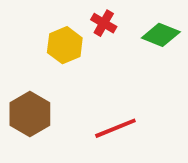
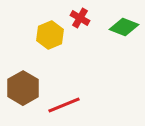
red line: (115, 128) -> (64, 105), moved

